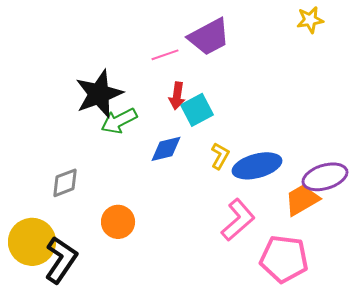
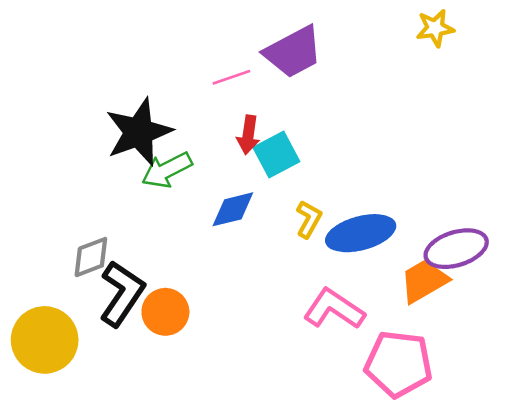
pink L-shape: (238, 220) -> (334, 309), turned -105
black L-shape: (61, 260) -> (122, 294), moved

